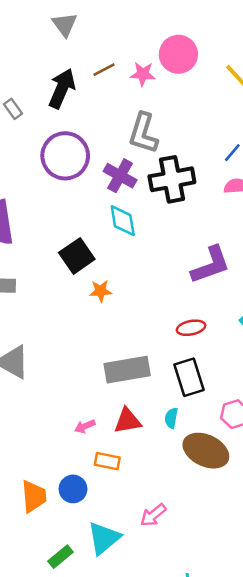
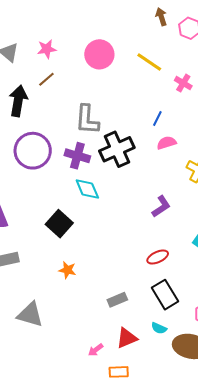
pink star: (143, 74) -> (47, 49), moved
purple L-shape: (211, 265) -> (161, 206), size x0.7
orange star: (101, 291) -> (67, 270), moved, turned 30
gray rectangle: (127, 370) -> (117, 300), size x0.6
cyan semicircle: (171, 418) -> (159, 328), turned -63

